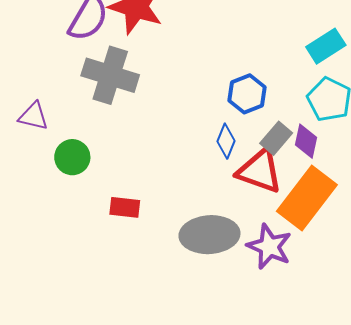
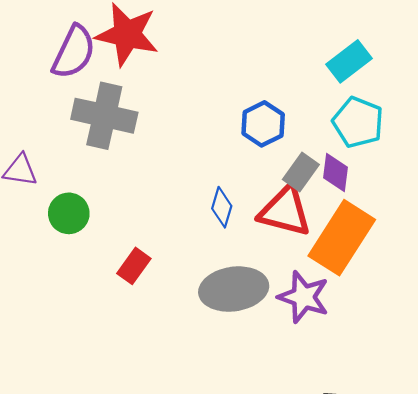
blue diamond: (226, 141) -> (222, 207), moved
red rectangle: (125, 207) -> (134, 266), turned -56

